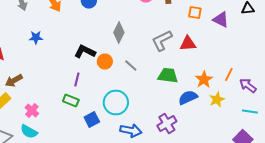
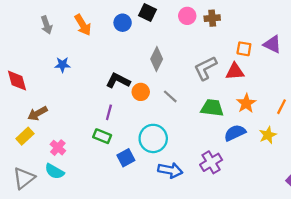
orange square: (195, 12) -> (244, 49), moved
orange star: (204, 80) -> (246, 103), moved

